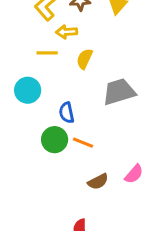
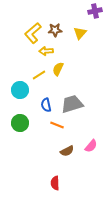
yellow line: (47, 53) -> (39, 75), moved, turned -32
gray trapezoid: (119, 92) -> (72, 104), moved
green circle: (55, 140) -> (20, 123), moved

